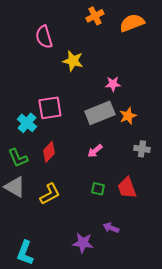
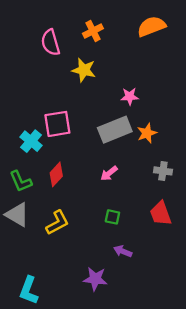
orange cross: (95, 16) -> (93, 31), moved
red trapezoid: (127, 188) -> (161, 213), moved
purple arrow: (111, 228) -> (123, 251), moved

